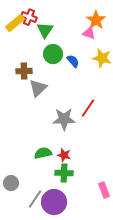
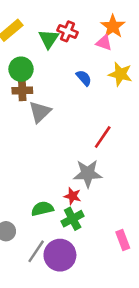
red cross: (29, 17) -> (68, 31), moved
green circle: (53, 54) -> (21, 69), moved
gray star: (64, 119) -> (88, 173), moved
green semicircle: (43, 153) -> (42, 209), moved
green cross: (64, 173) -> (73, 219), turned -30

